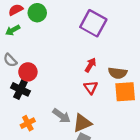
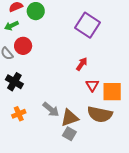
red circle: (28, 72) -> (23, 46), moved
brown semicircle: (118, 73) -> (100, 114), moved, size x1.4
red triangle: (91, 87) -> (92, 85), moved

